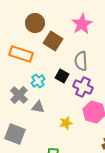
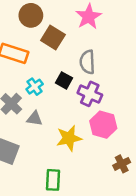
yellow star: (66, 123) -> (69, 138), size x1.5

